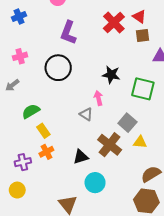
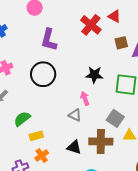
brown square: (142, 36) -> (121, 43), moved
yellow rectangle: (43, 131) -> (36, 136), turned -64
brown cross: (110, 145) -> (101, 141), turned -30
black triangle: (81, 157) -> (74, 147), moved, turned 42

